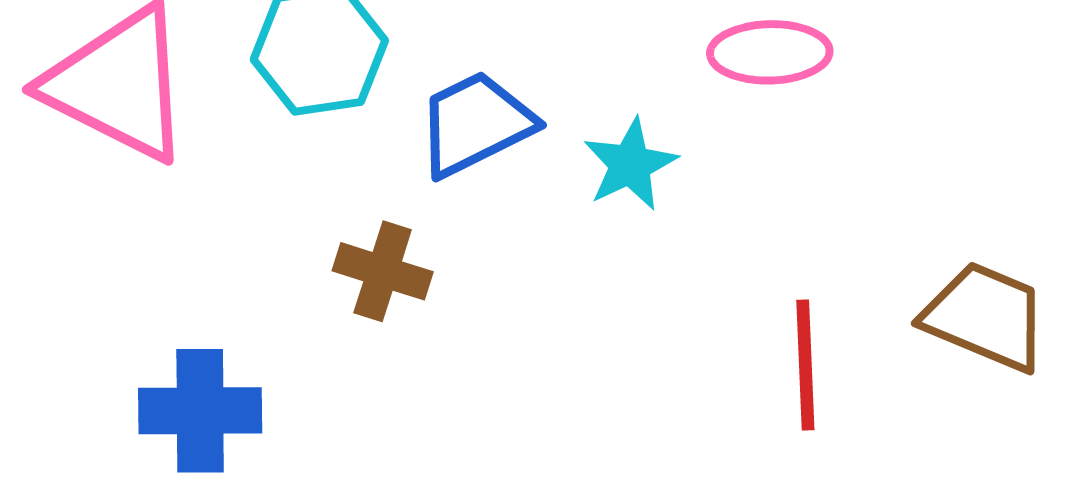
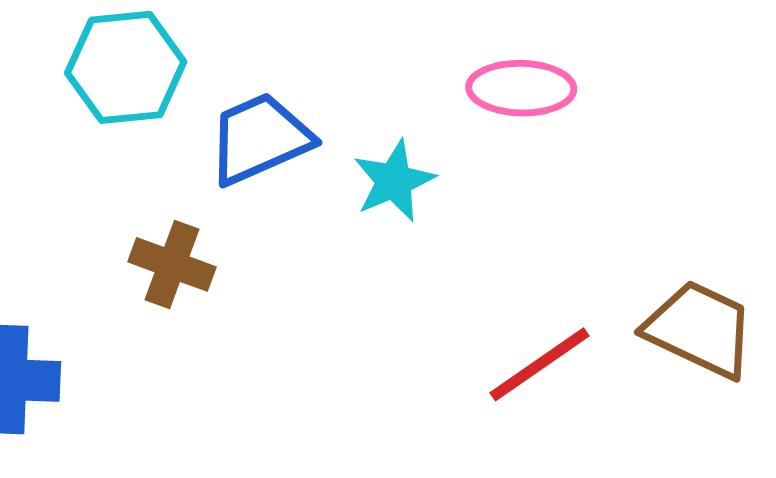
red line: (805, 365) -> (540, 364), turned 55

